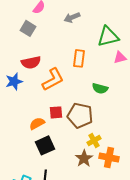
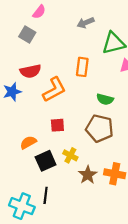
gray arrow: (72, 17) -> (86, 23), moved
brown pentagon: (80, 115) -> (100, 128), moved
orange semicircle: (37, 123) -> (28, 142), moved
yellow cross: (94, 140) -> (70, 155), moved, turned -32

